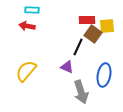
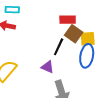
yellow square: (107, 26) -> (88, 39), moved
blue ellipse: (104, 75) -> (87, 56), moved

